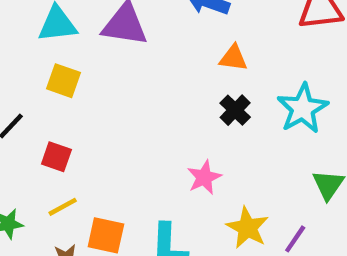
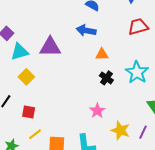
yellow square: (64, 81) -> (26, 77), turned 35

